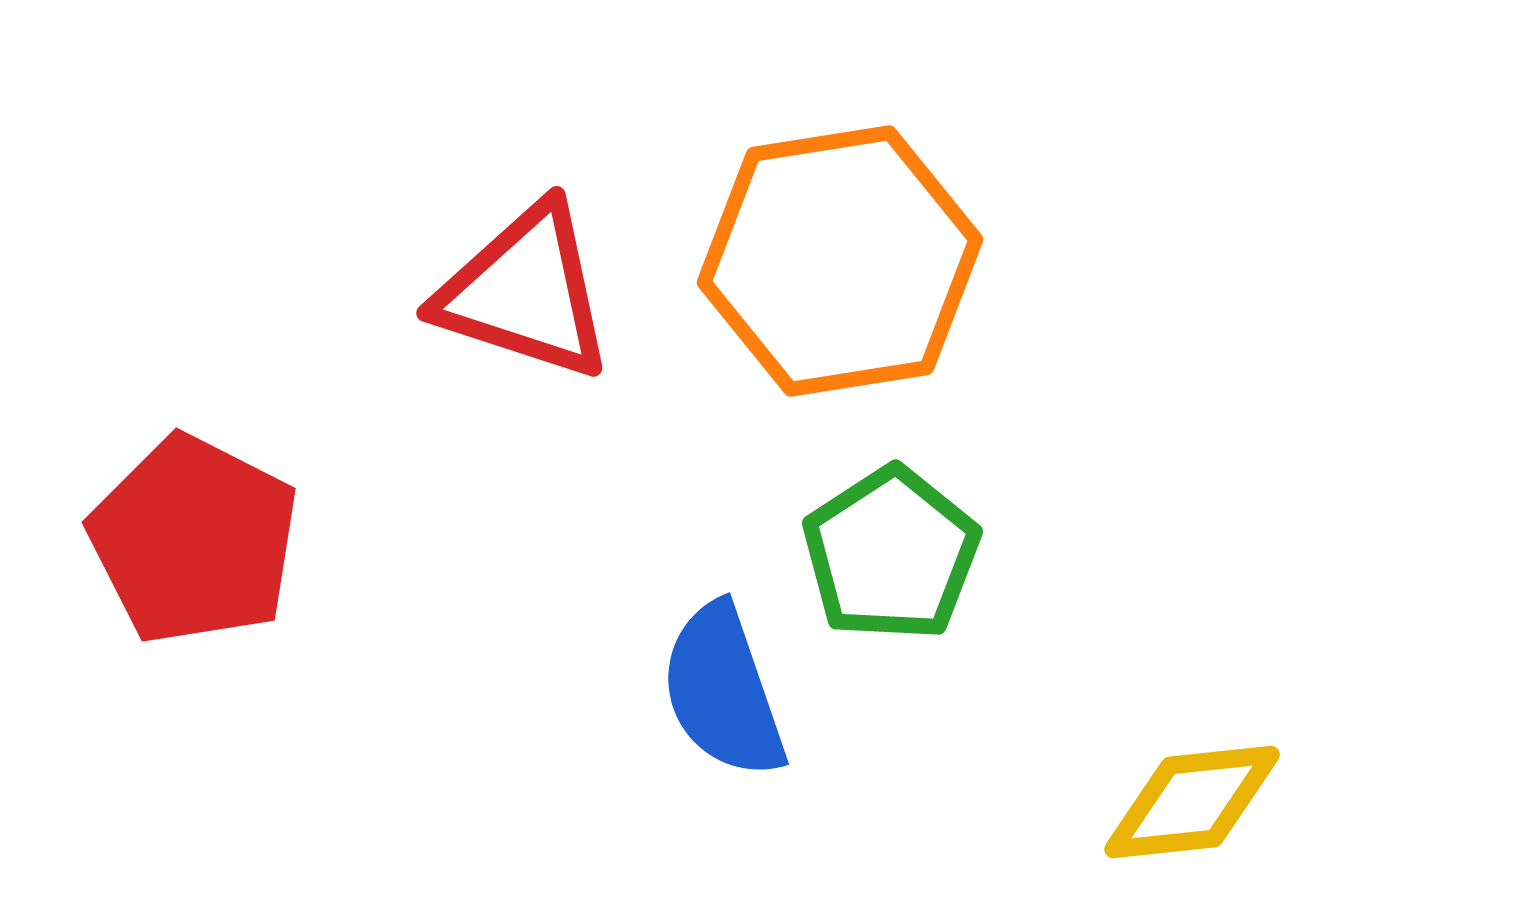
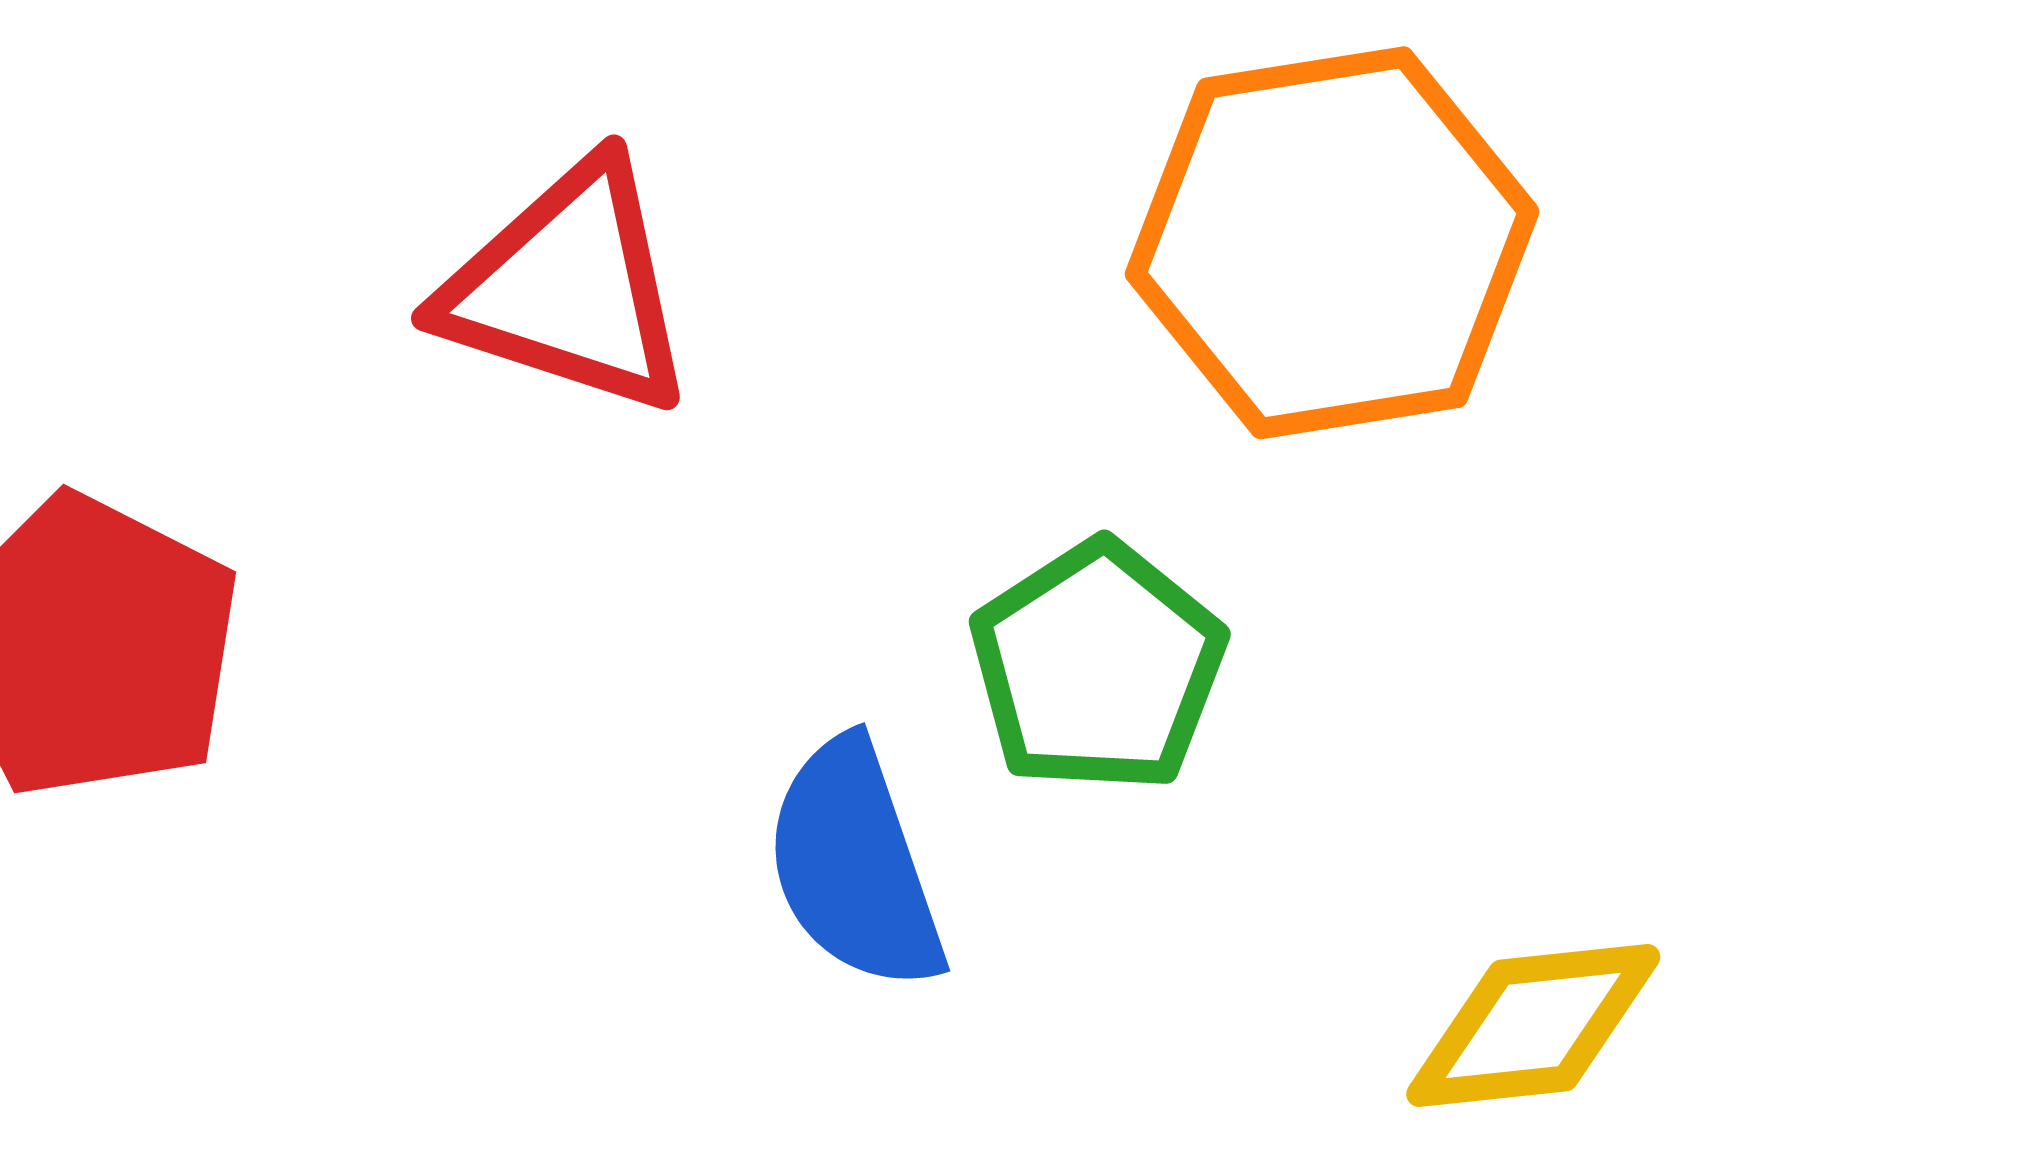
orange hexagon: (840, 261) -> (1332, 243), moved

